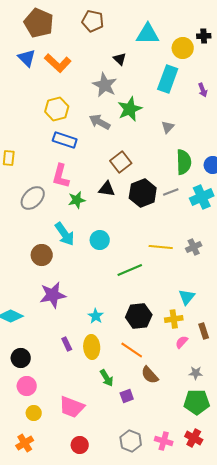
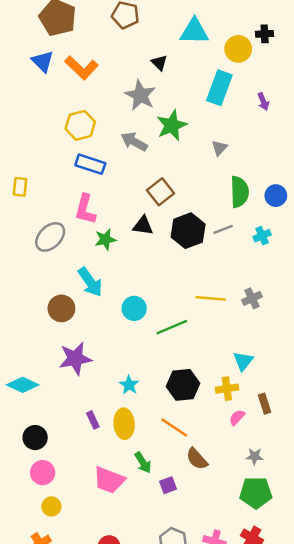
cyan cross: (202, 197) -> (262, 236), size x0.6
cyan circle: (100, 240) -> (134, 308), moved
pink trapezoid: (72, 407) -> (109, 480), moved

